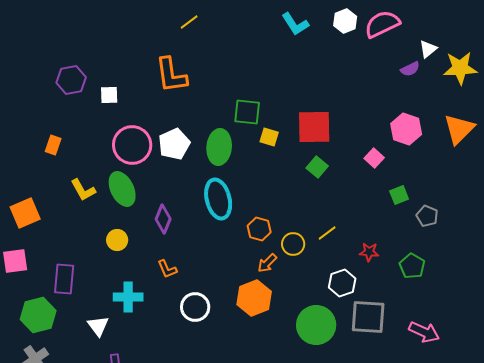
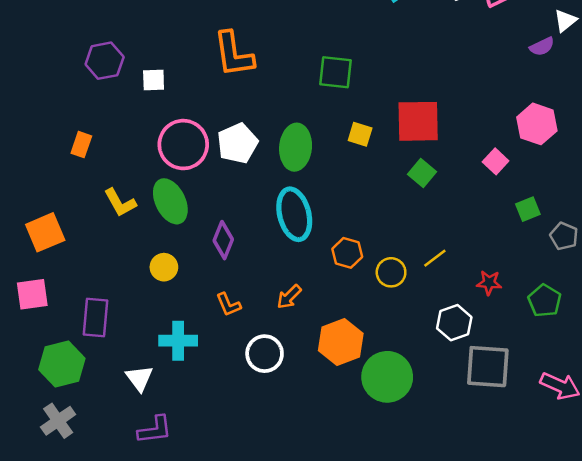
green square: (247, 112) -> (336, 72), moved
orange arrow: (267, 263) -> (289, 297), moved
green circle: (316, 325) -> (387, 377), moved

